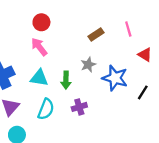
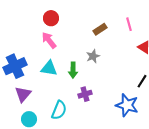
blue star: (115, 78) -> (127, 105), moved
cyan semicircle: (46, 109) -> (59, 110), moved

